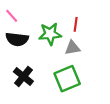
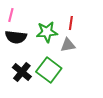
pink line: (12, 16) -> (11, 15), turned 56
green square: (67, 79) -> (49, 70), moved, turned -30

